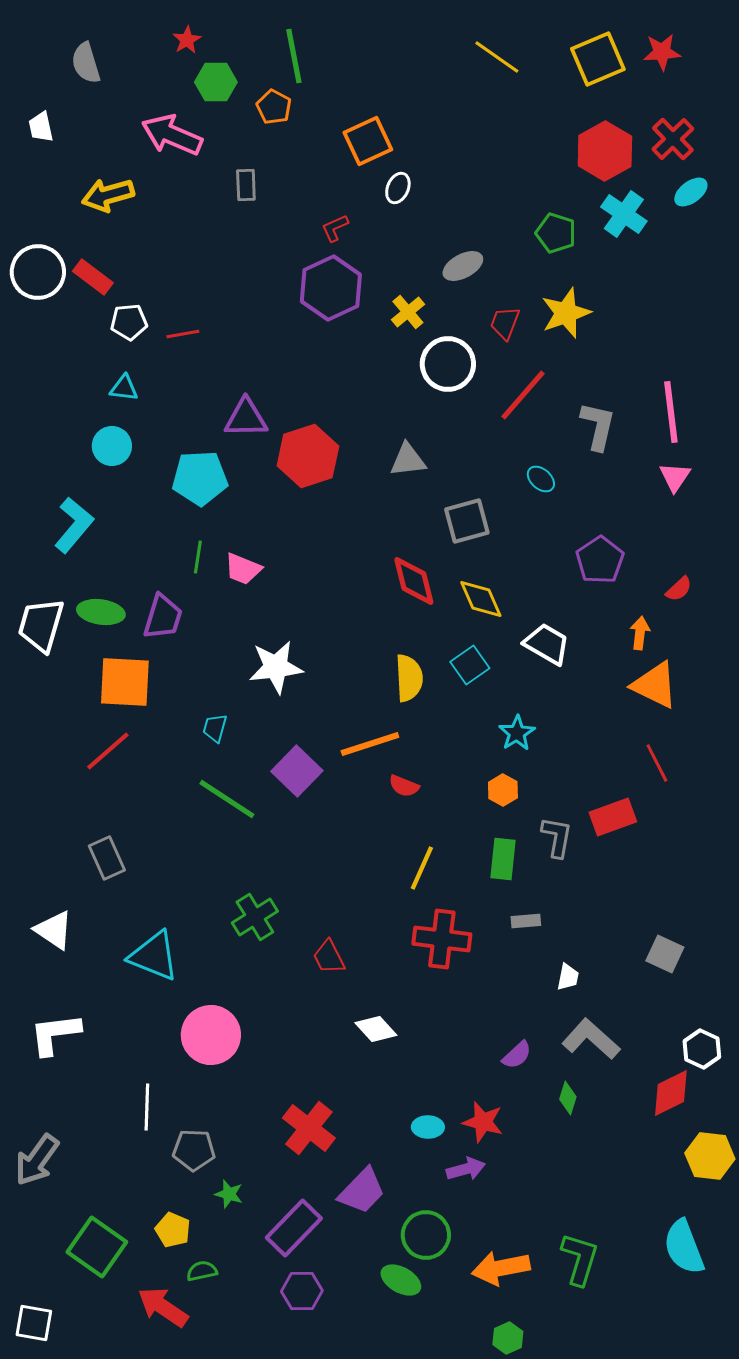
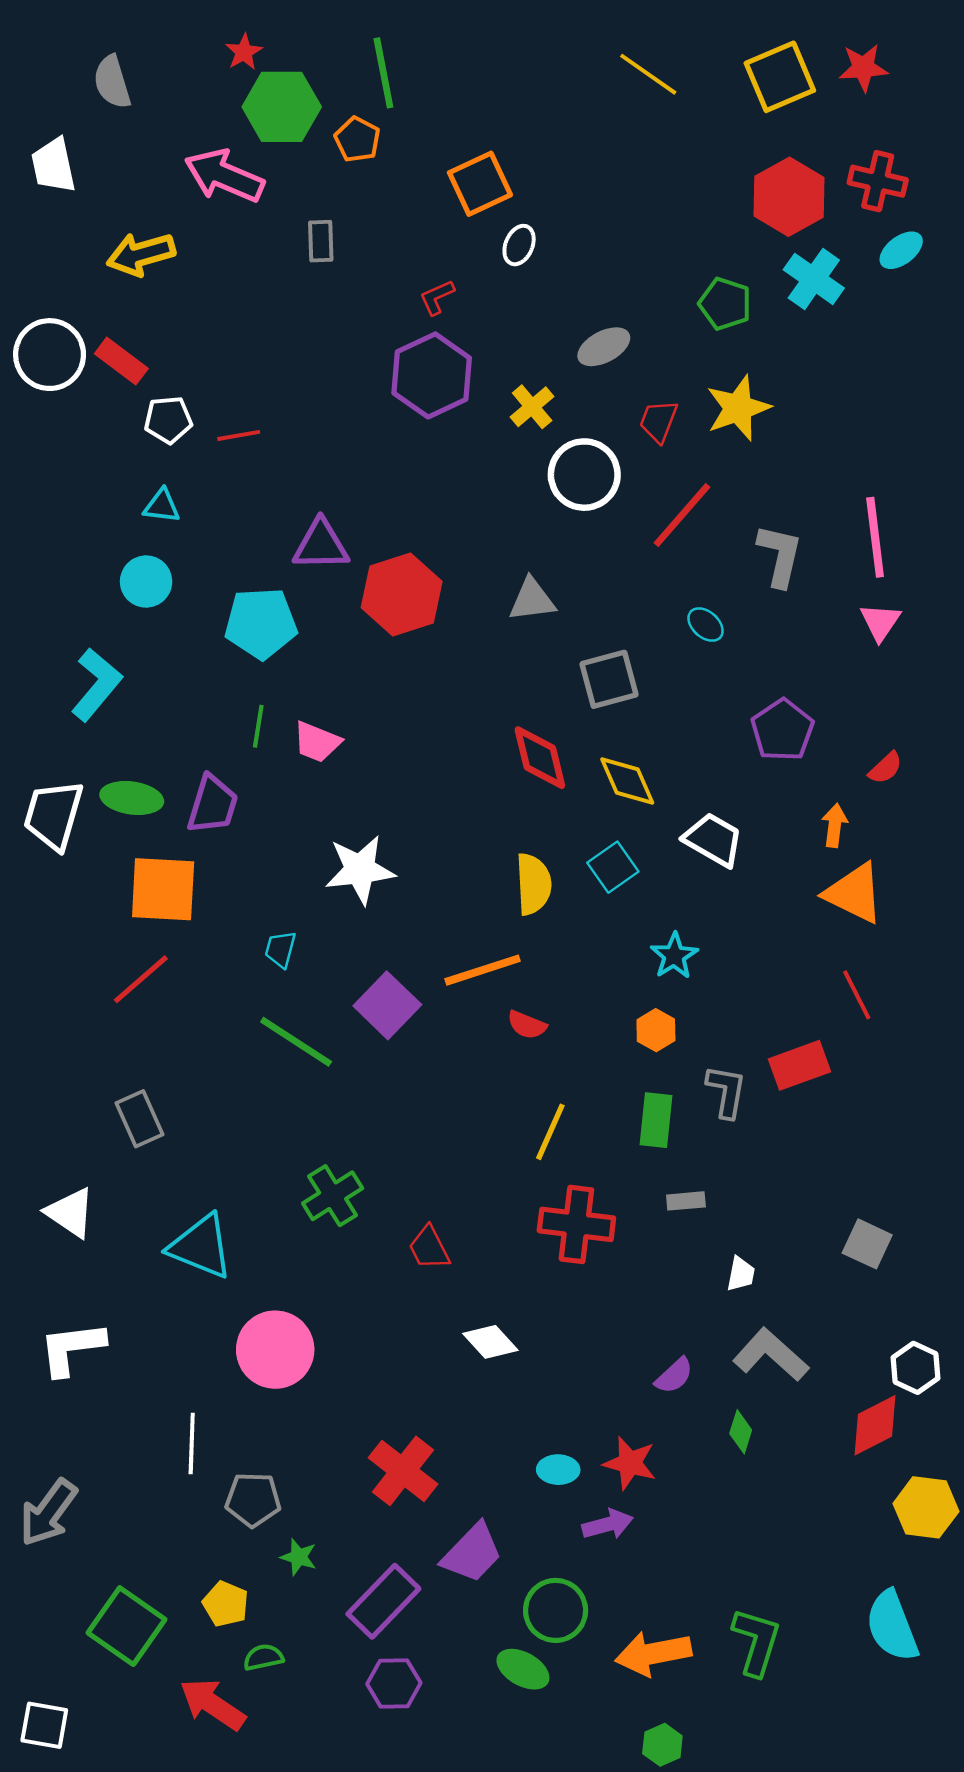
green hexagon: (216, 82) -> (282, 107), size x1.4
white trapezoid: (41, 127) -> (53, 165), size x1.4
red cross: (673, 139) -> (878, 181), turned -33

